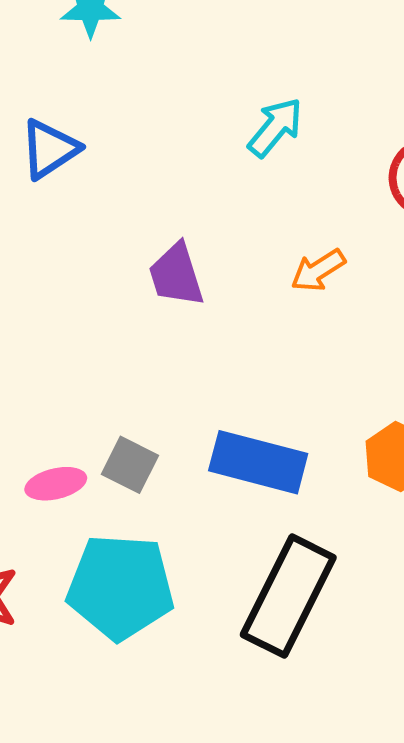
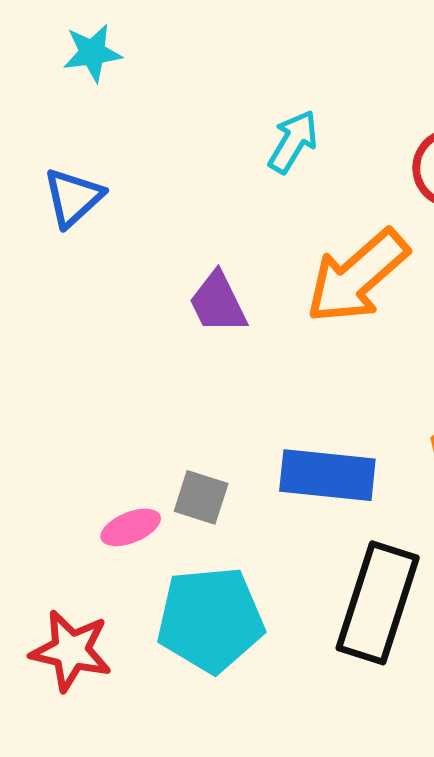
orange arrow: (318, 270) -> (357, 277), size x2.0

